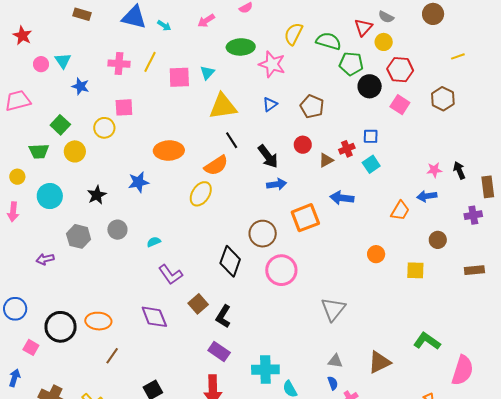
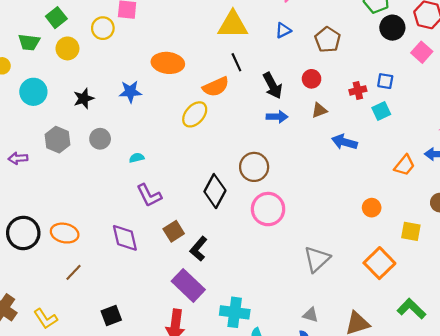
brown triangle: (326, 160) -> (319, 110), moved
orange square: (305, 218) -> (379, 263), moved, turned -32
purple rectangle: (219, 351) -> (188, 285), size x1.4

